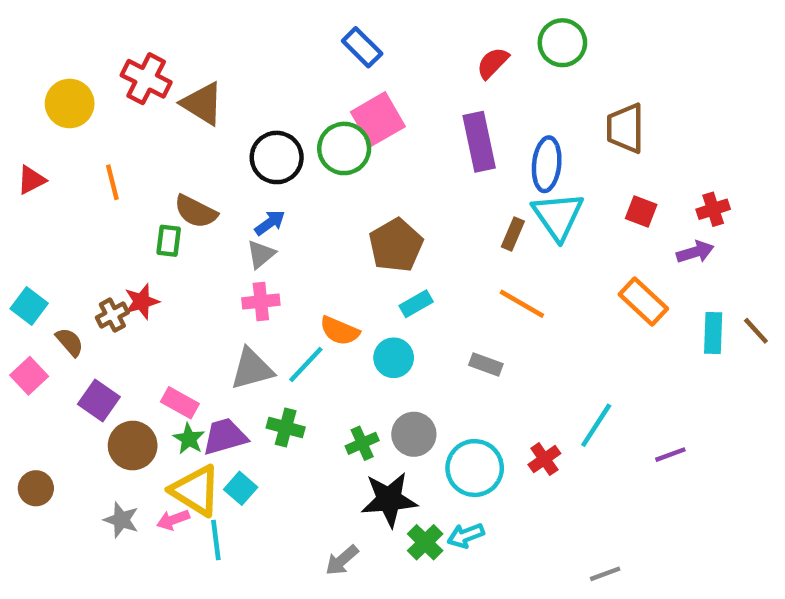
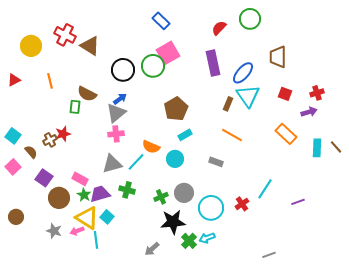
blue ellipse: (547, 164) -> (243, 73), turned 35
gray triangle: (261, 254) -> (116, 113), size x1.5

